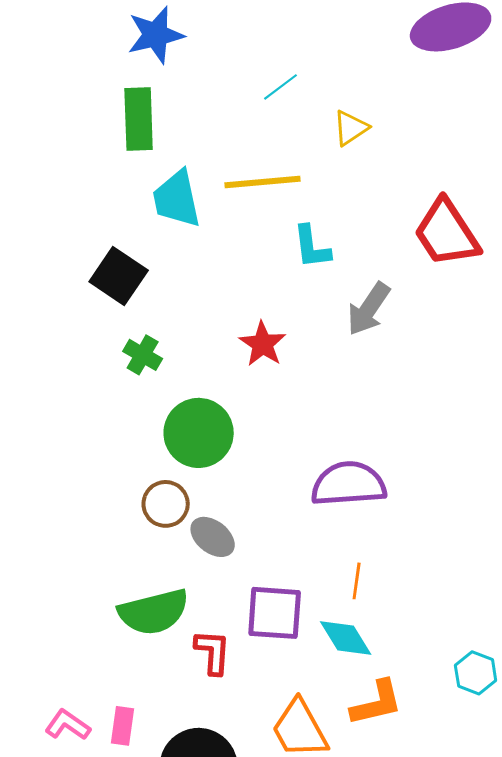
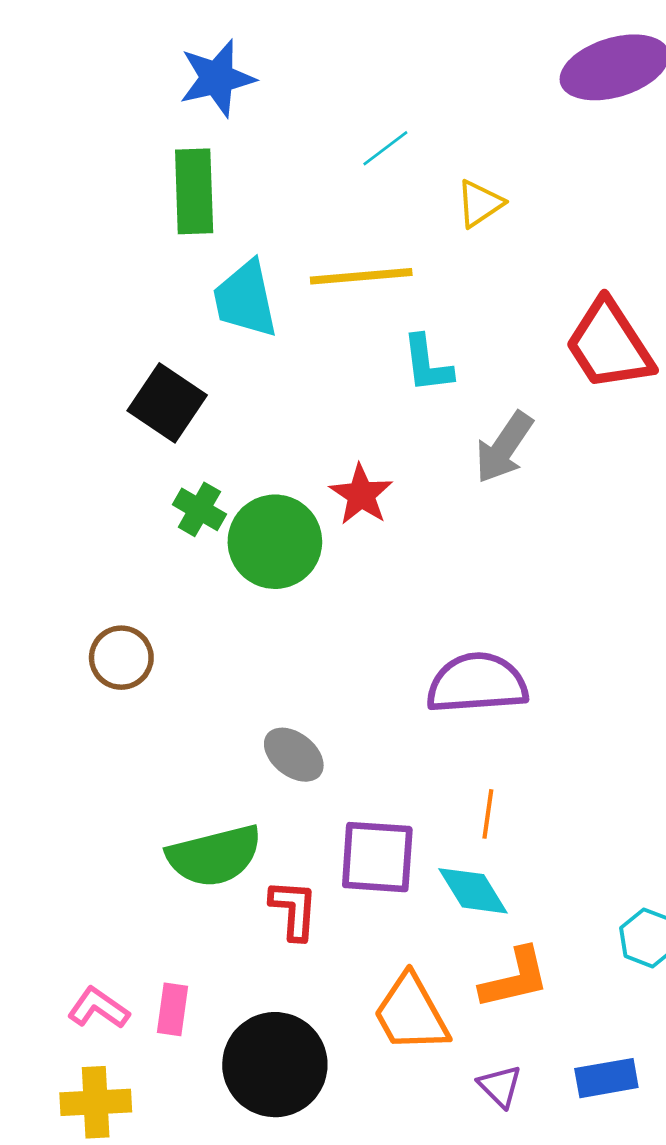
green circle: (199, 433) -> (275, 542), moved
brown circle: (166, 504) -> (121, 658), moved

